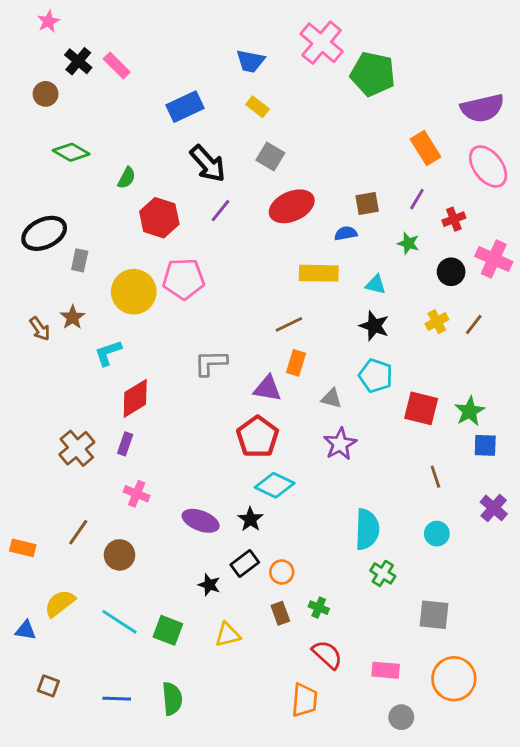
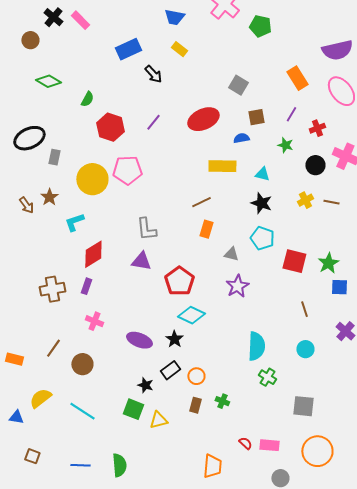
green pentagon: (373, 74) -> (260, 26), size x0.7
gray square: (270, 157) -> (238, 85), moved
black arrow: (208, 164) -> (153, 74), moved, size x0.7
brown line: (474, 324) -> (331, 202), turned 63
gray L-shape: (211, 363) -> (146, 229), turned -95
purple triangle: (267, 388) -> (141, 261), moved
brown cross: (77, 448) -> (52, 289), turned 30
brown rectangle: (280, 613) -> (195, 405), turned 35
green square: (168, 630) -> (133, 409), moved
red semicircle: (327, 655) -> (245, 443), moved, size x0.6

